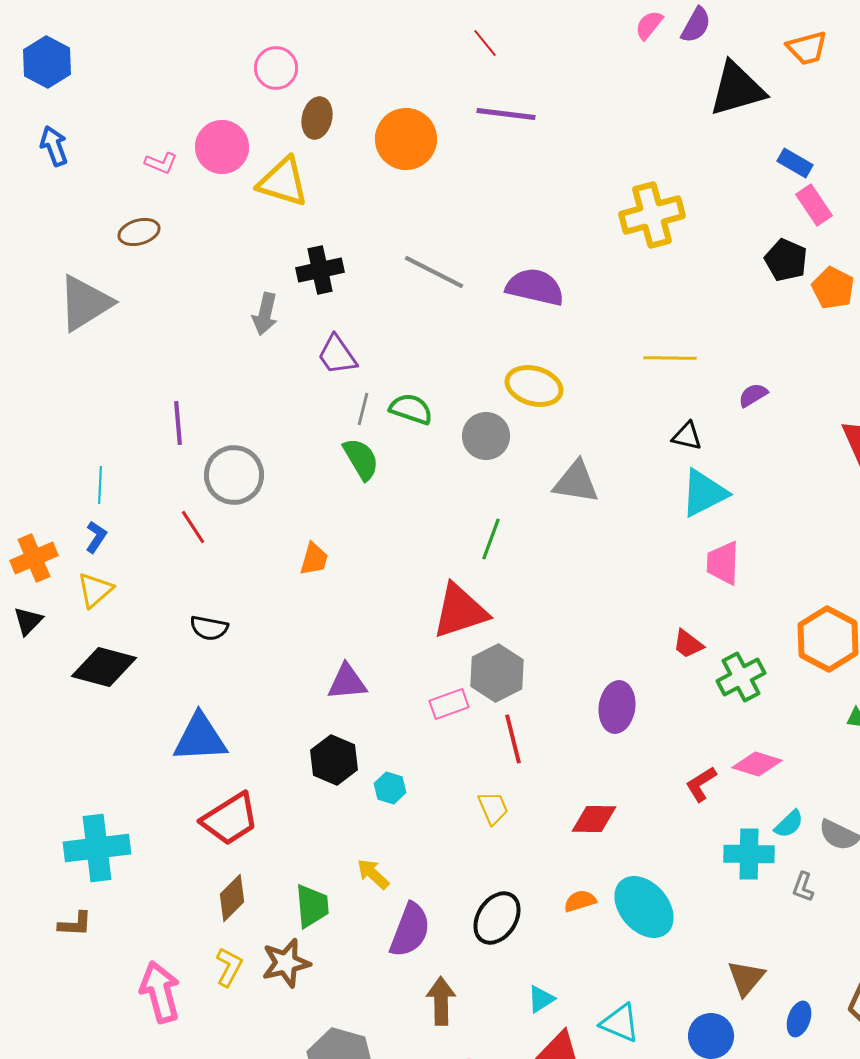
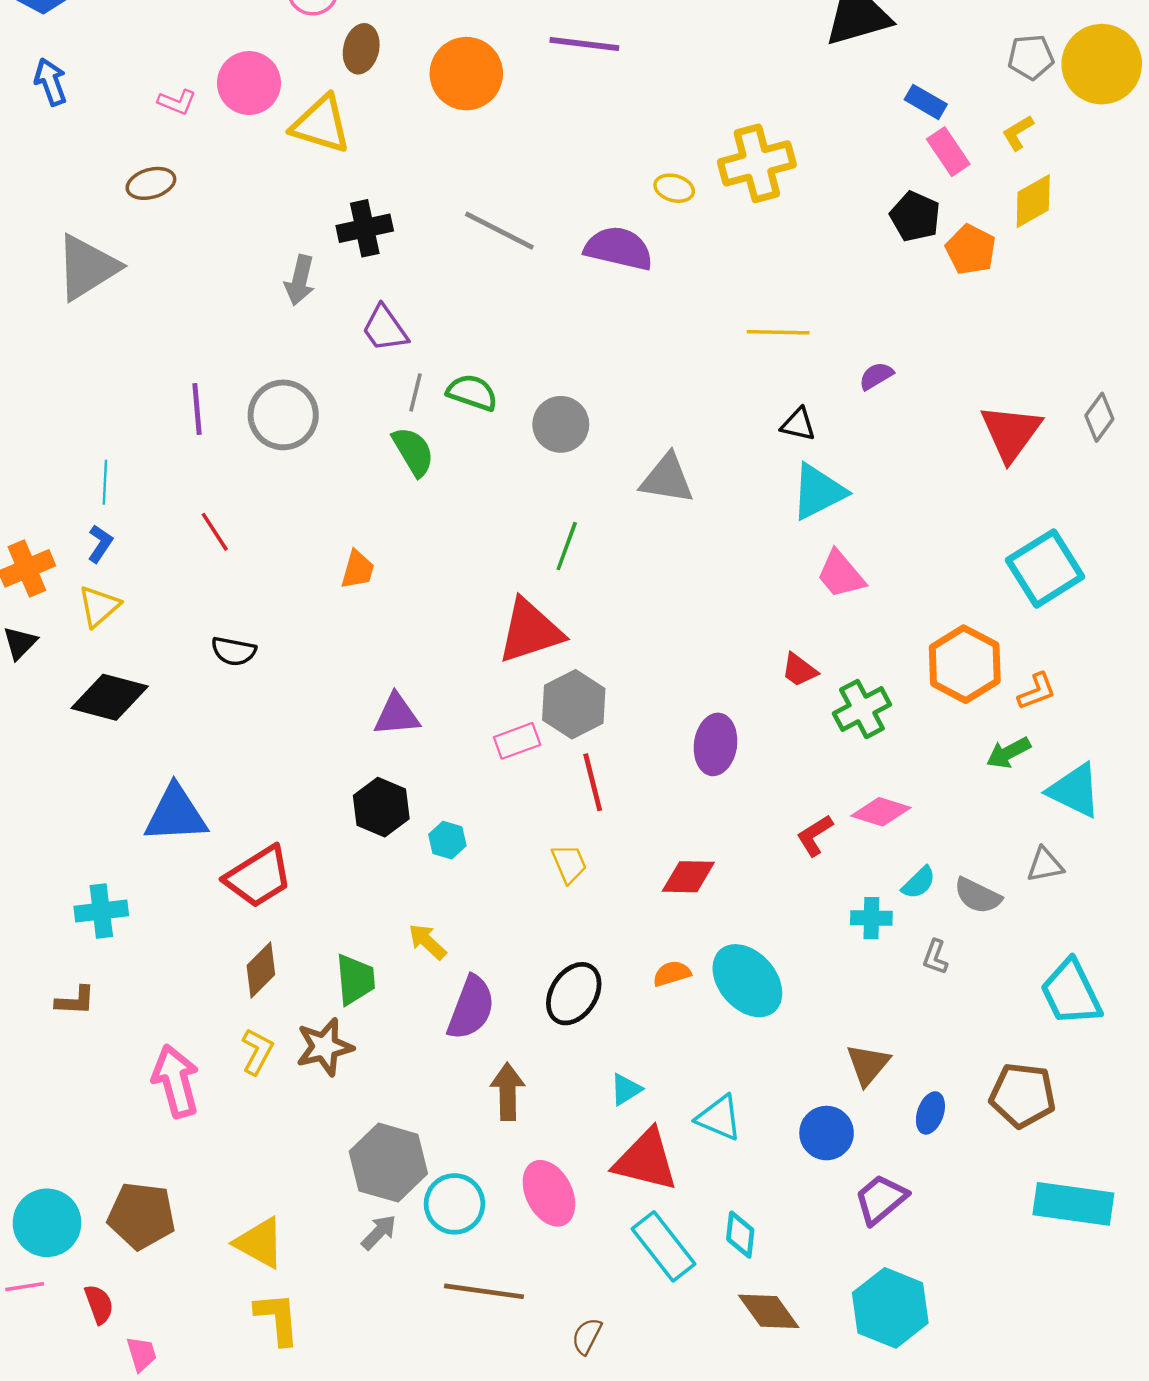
yellow ellipse: (534, 386) -> (674, 188), moved, size x0.6
gray circle: (234, 475) -> (283, 415), moved
pink trapezoid: (723, 563) -> (841, 574), turned -42
blue triangle: (200, 738) -> (176, 814), moved
cyan cross: (97, 848) -> (101, 911), size x0.7
cyan cross: (749, 854) -> (871, 918), size x0.7

